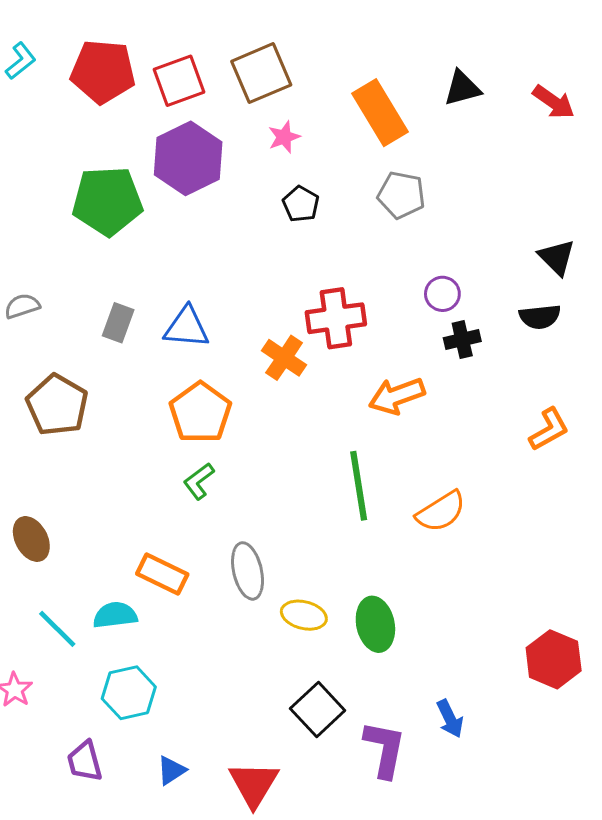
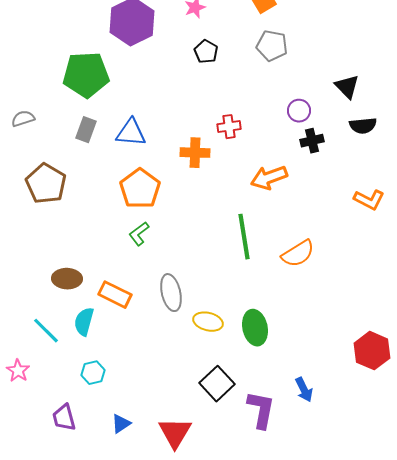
green pentagon: (107, 201) -> (86, 75), moved
black triangle: (557, 257) -> (347, 87), moved
red cross: (336, 318) -> (229, 127), size x0.6
orange cross: (284, 358) -> (195, 153), turned -32
orange L-shape: (549, 429) -> (369, 200), turned 56
brown ellipse: (31, 539) -> (67, 279), moved, turned -60
cyan semicircle: (115, 615) -> (84, 322), turned -68
cyan hexagon: (129, 693) -> (93, 373), size x0.7

